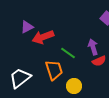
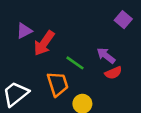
red arrow: (43, 37) -> (44, 43), turned -35
purple arrow: (93, 47) -> (106, 55), turned -35

